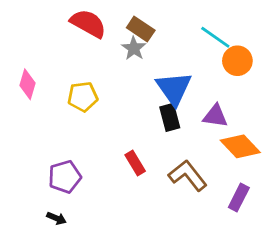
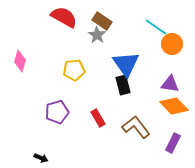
yellow pentagon: (83, 97) -> (74, 70), moved
purple triangle: (215, 116) -> (170, 84), moved
purple pentagon: (65, 177) -> (57, 112), moved

